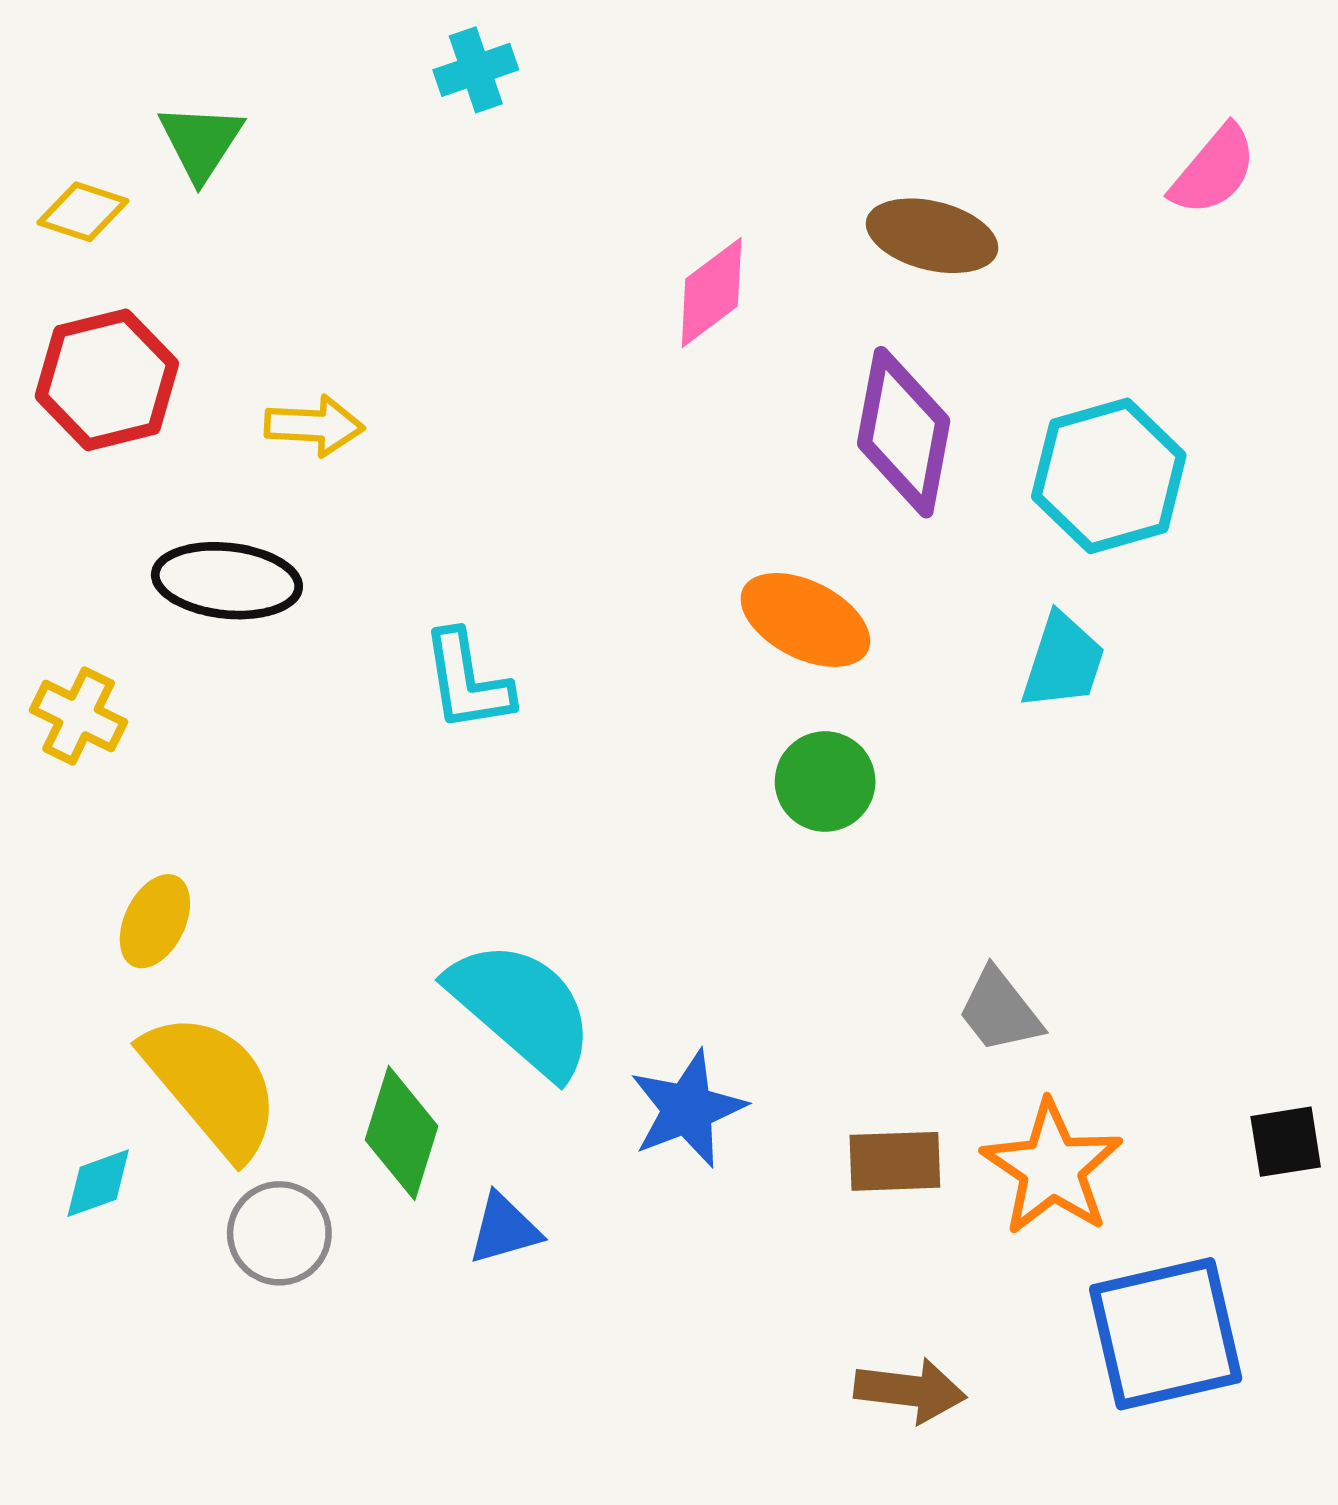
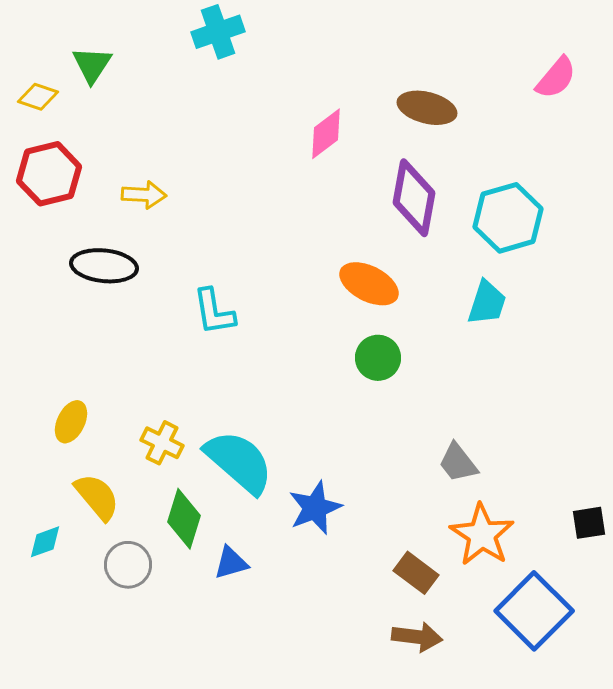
cyan cross: (476, 70) -> (218, 32), size x1.4
yellow cross: (79, 716) -> (162, 443), moved
yellow semicircle: (212, 1085) -> (97, 497), size x0.7
brown rectangle: (895, 1161) -> (416, 573), moved, turned 39
blue square: (1166, 1334) -> (534, 611), turned -32

